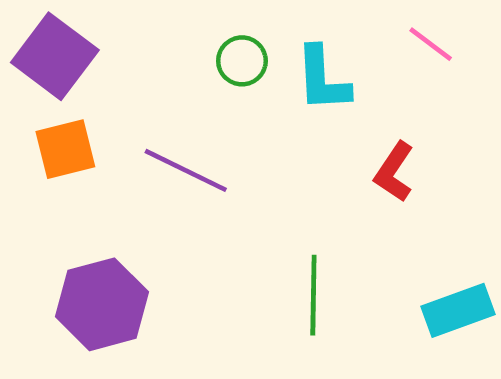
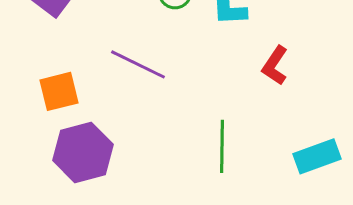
orange square: (65, 149) -> (59, 91), moved

